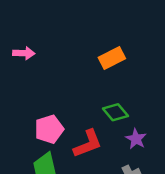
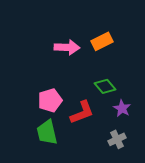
pink arrow: (24, 53) -> (67, 47), moved, size x1.4

